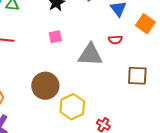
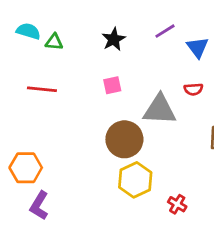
brown circle: (45, 86) -> (124, 139), moved

